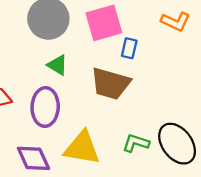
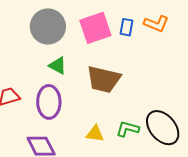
blue rectangle: (129, 48) -> (127, 27), moved
yellow triangle: (82, 148) -> (95, 134), moved, size x0.6

